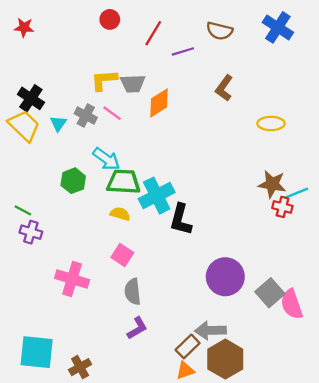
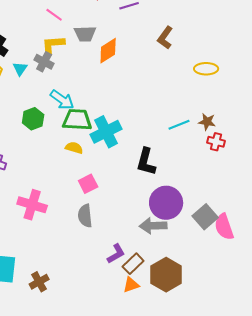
yellow L-shape: (104, 80) -> (53, 45), moved
pink line: (112, 113) -> (54, 15), moved
brown star: (272, 184) -> (207, 122), size x0.7
cyan line: (296, 193) -> (179, 125), moved
black L-shape: (181, 220) -> (146, 162), moved
pink square: (122, 255) -> (88, 184), moved, turned 30
purple L-shape: (137, 328) -> (116, 254), moved
gray arrow: (210, 330) -> (153, 226), moved

